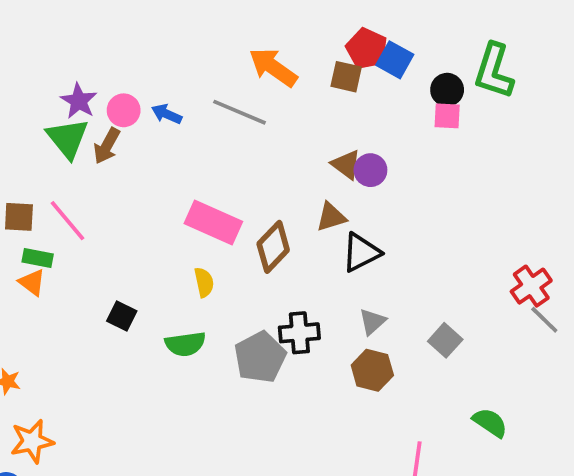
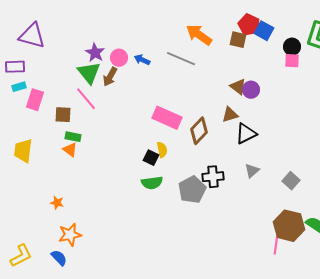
pink line: (68, 221) -> (86, 99), moved
black square: (122, 316) -> (151, 158), moved
brown hexagon: (372, 370) -> (289, 226), moved, size x1.4

